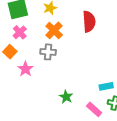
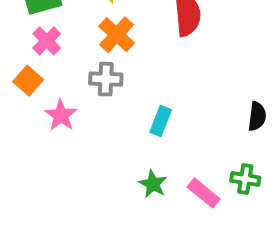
cyan rectangle: (106, 86) -> (161, 121), moved, turned -56
green star: (66, 97) -> (153, 184), moved

